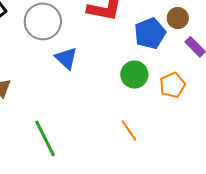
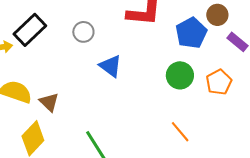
gray circle: (43, 21) -> (83, 32), size x0.6

